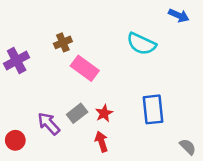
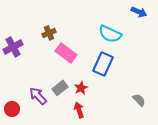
blue rectangle: (153, 109) -> (103, 64), moved, turned 30
gray semicircle: (188, 147) -> (139, 100), moved

